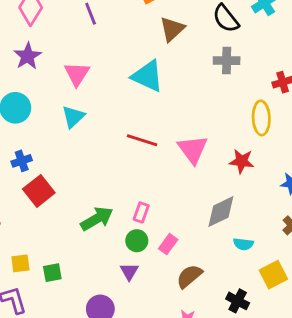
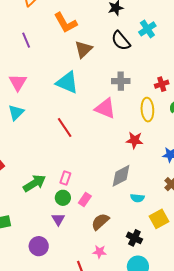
gray cross: (227, 61) -> (121, 81), moved
red line: (142, 140) -> (65, 127), turned 40
pink triangle: (193, 149) -> (105, 108), moved, turned -30

